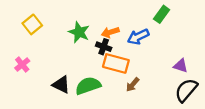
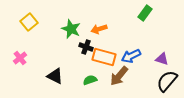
blue arrow: (138, 37) -> (131, 56), moved
black cross: (104, 47) -> (86, 47), moved
brown arrow: (133, 85) -> (119, 76), size x1.5
green semicircle: (88, 86) -> (90, 80), moved, size x0.6

